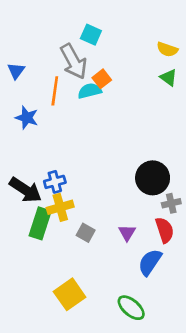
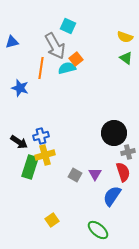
blue triangle: (16, 71) -> (12, 42), moved, turned 40
black arrow: (25, 190) -> (19, 142), size x0.7
gray square: (86, 233) -> (75, 175), moved
yellow square: (70, 294) -> (52, 220), size x0.6

